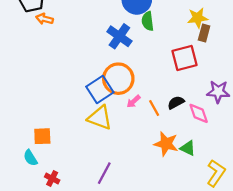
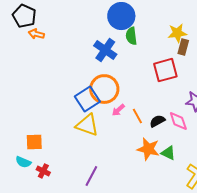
black semicircle: (176, 103) -> (157, 121), moved
cyan semicircle: (30, 158) -> (23, 162), turned -35
red cross: (52, 179) -> (43, 171), moved

